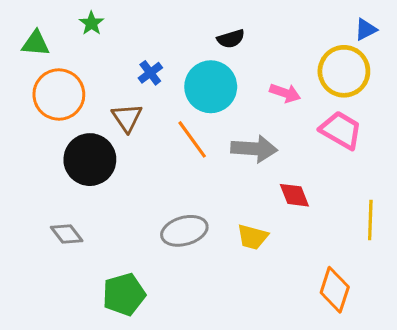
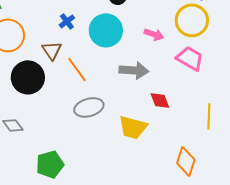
orange line: (192, 139) -> (77, 69), moved
gray ellipse: (184, 231) -> (89, 107), moved
yellow trapezoid: (253, 237) -> (133, 127), size x1.4

